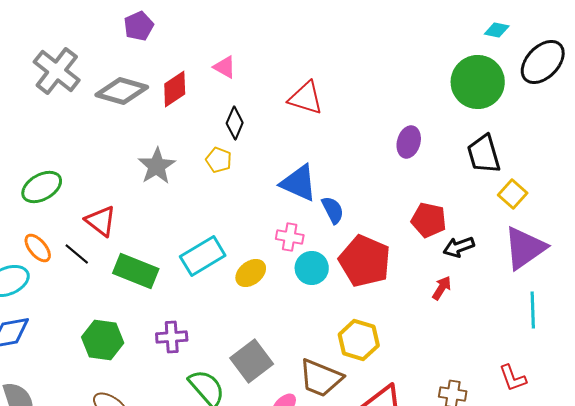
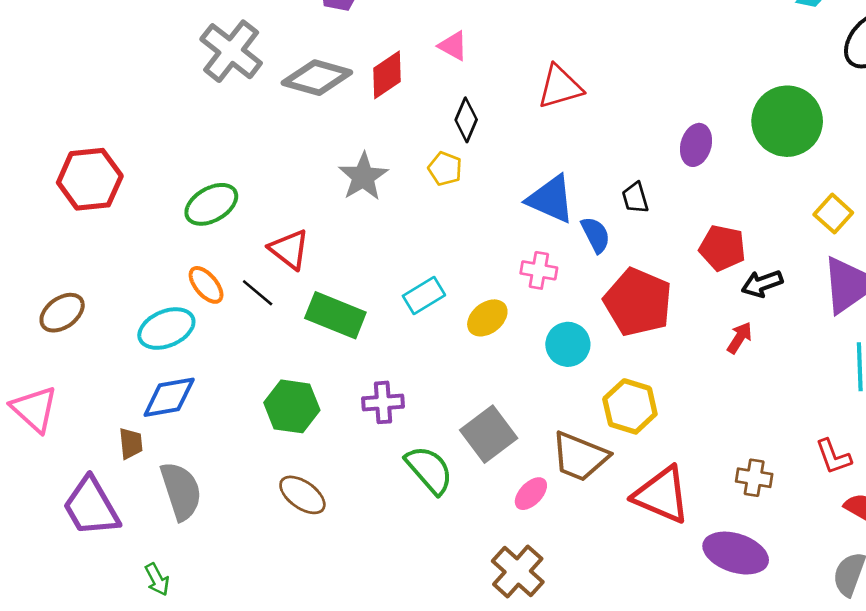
green circle: (478, 82) -> (787, 121), moved
red triangle: (306, 98) -> (560, 87), turned -33
black trapezoid: (484, 154) -> (635, 198), moved, size x0.6
cyan rectangle: (203, 256) -> (424, 295), size x0.7
cyan circle: (312, 268) -> (568, 344), moved

